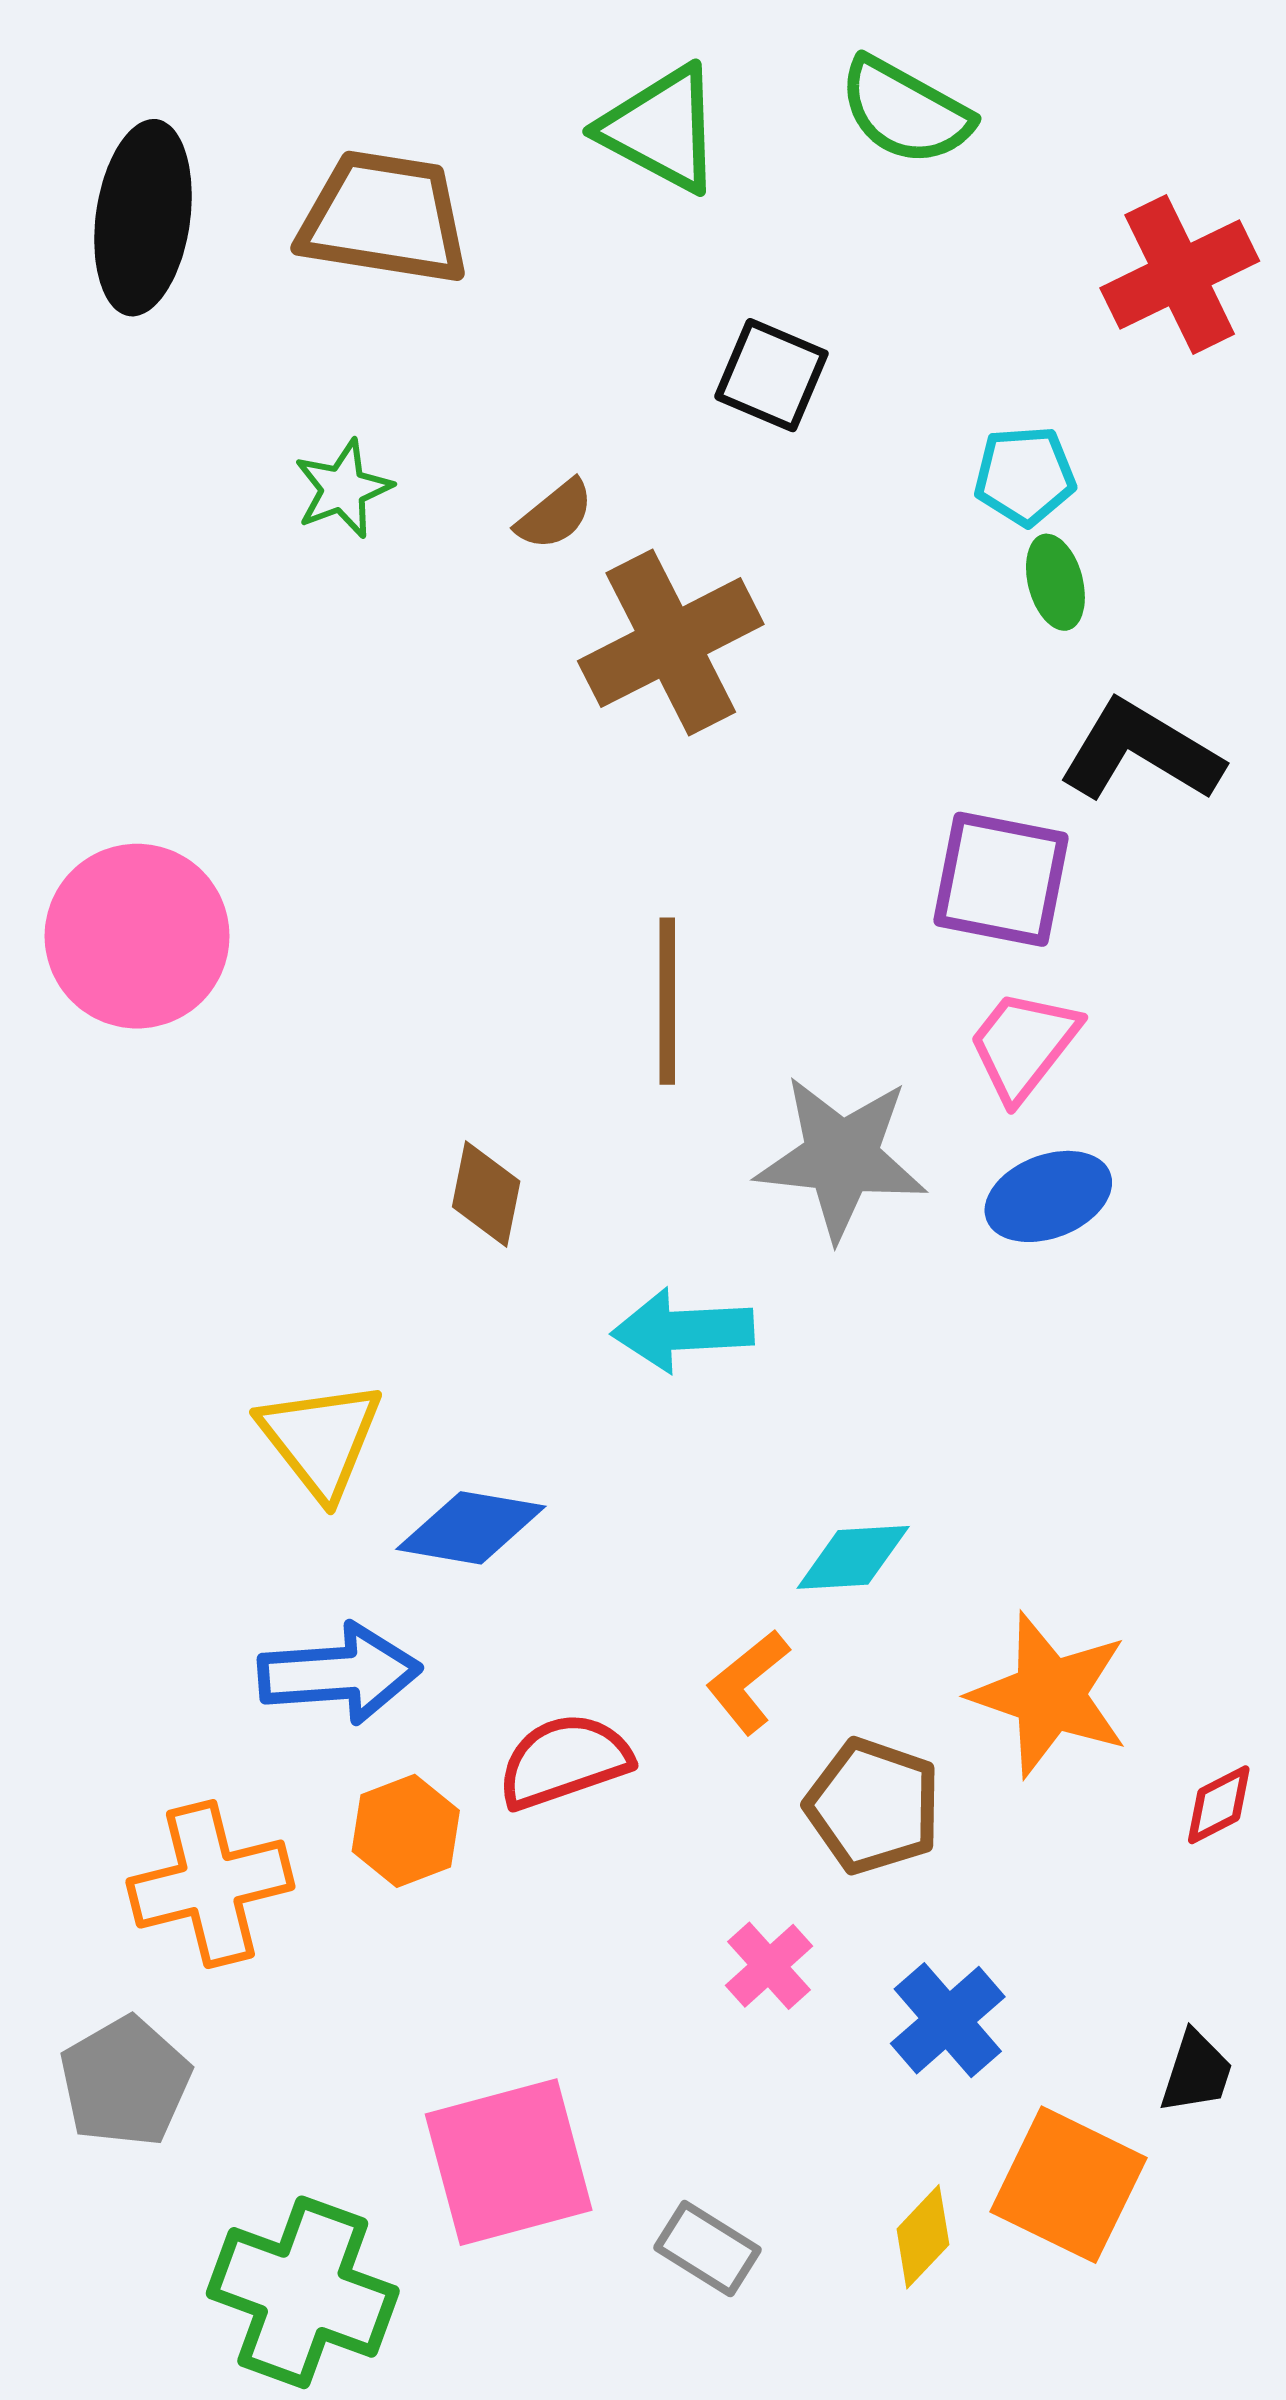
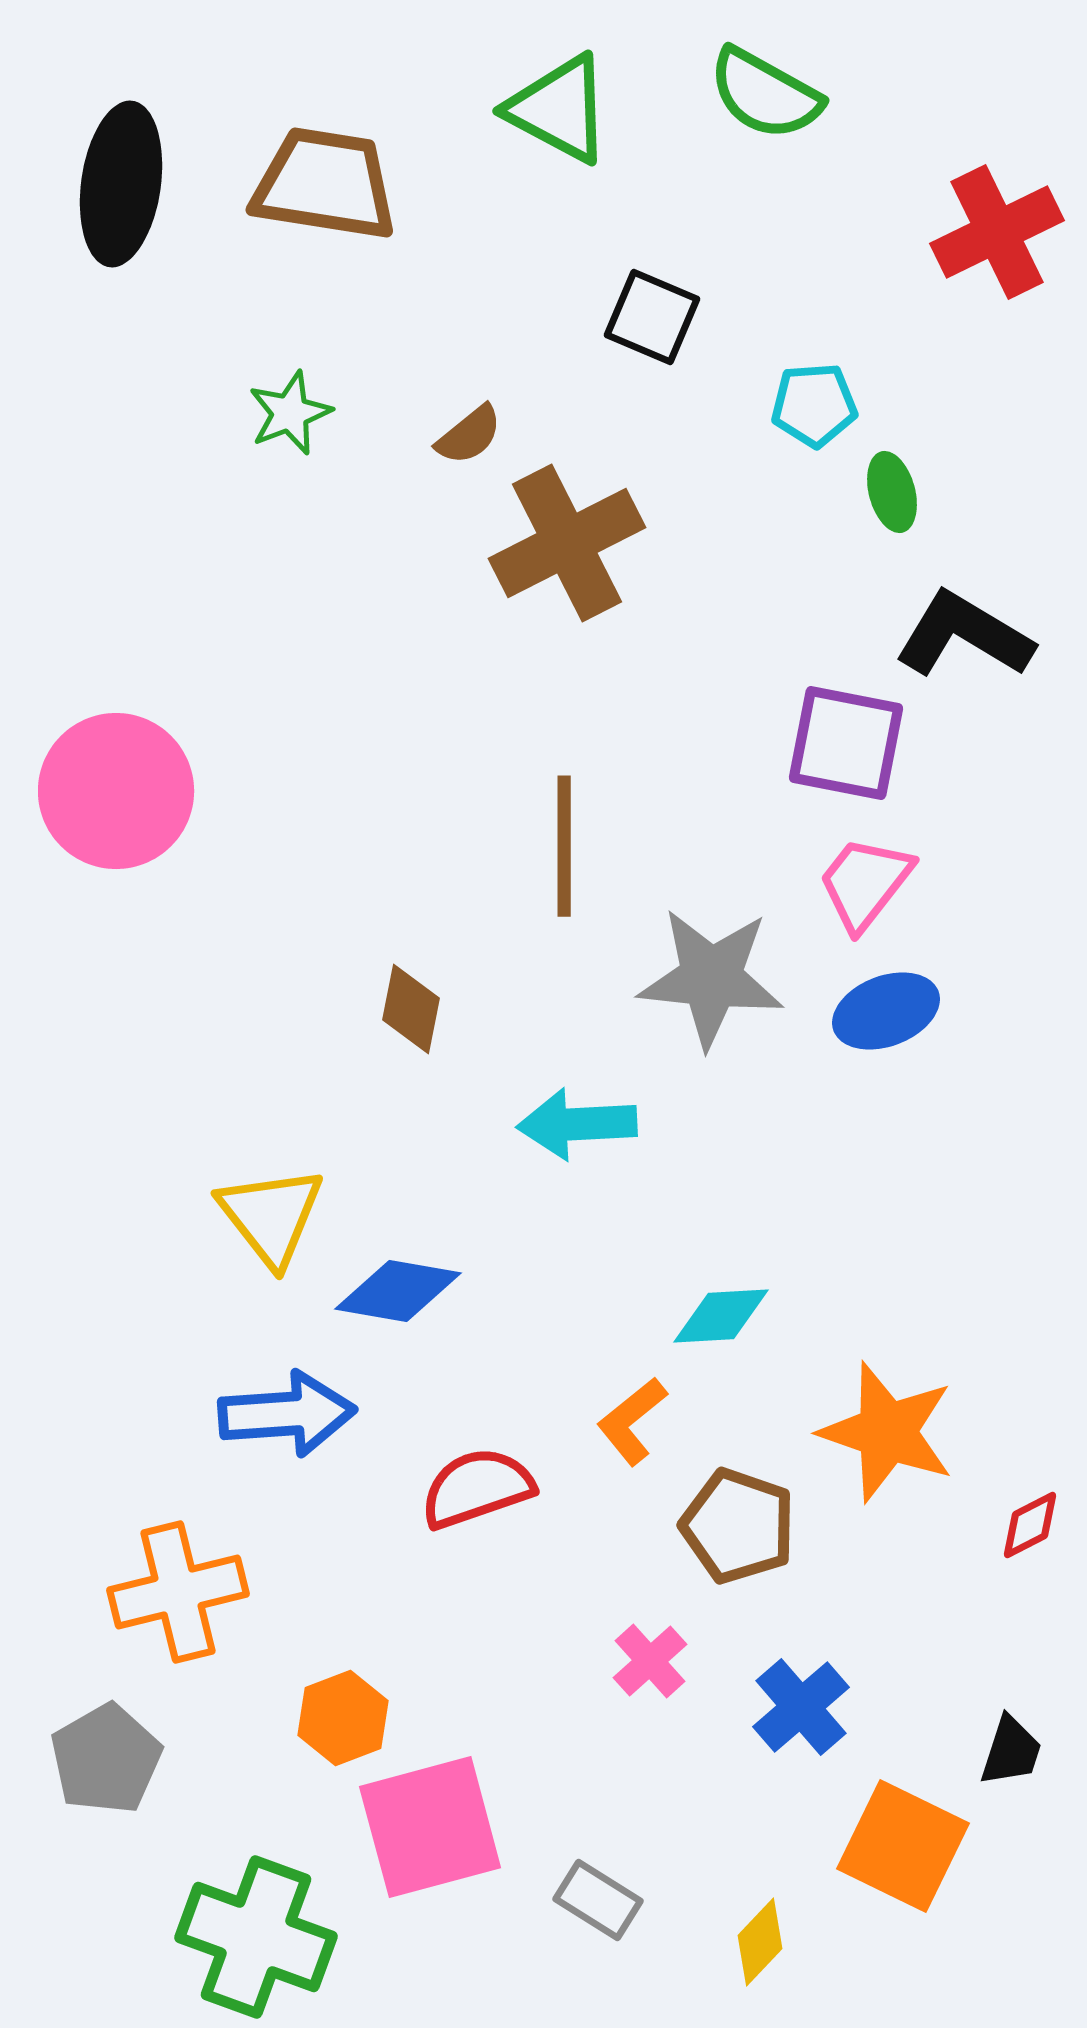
cyan pentagon: (1025, 476) -> (814, 405), moved
orange hexagon: (406, 1831) -> (343, 1718), moved
yellow diamond: (923, 2237) -> (760, 1942), moved

